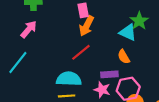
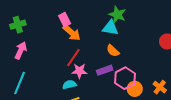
orange arrow: (87, 26) -> (72, 33), turned -60
cyan semicircle: (69, 79) -> (69, 85), size x0.6
pink star: (102, 90) -> (79, 71), moved

